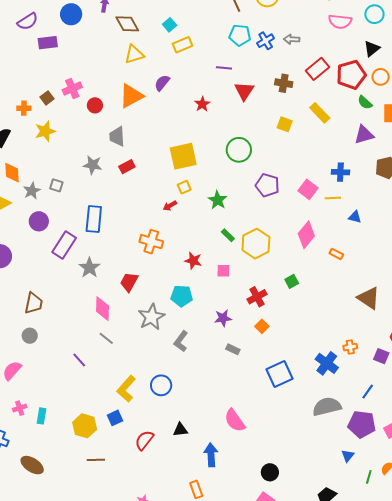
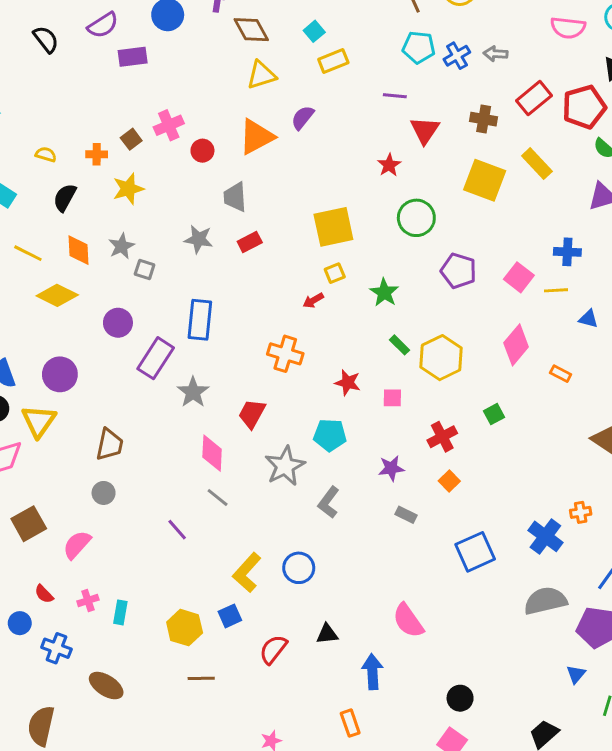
red star: (202, 104) -> (389, 165), moved
yellow square: (285, 124) -> (485, 180), size x1.8
gray star: (32, 191) -> (121, 246), moved

